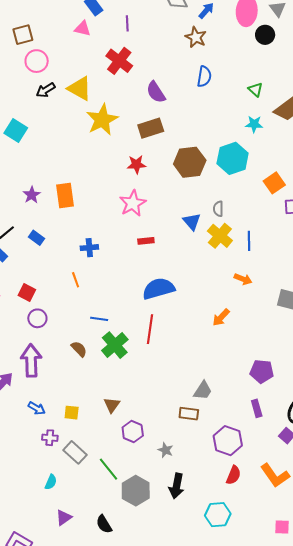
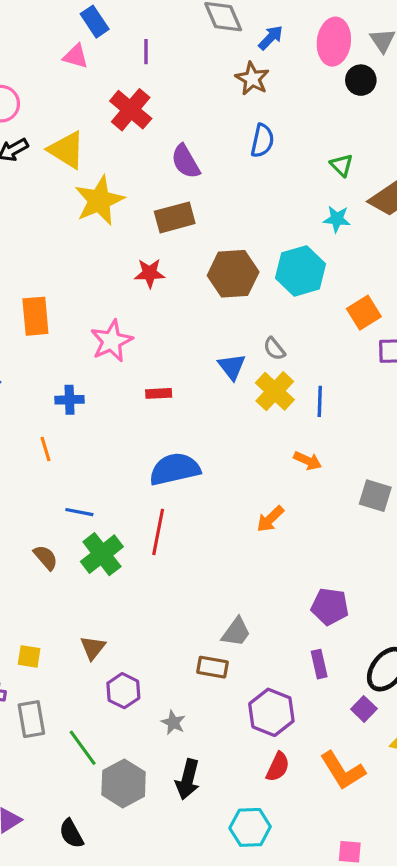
pink star: (133, 203) -> (112, 341), moved
gray semicircle: (218, 209) -> (274, 349), turned -42
gray rectangle: (75, 452) -> (31, 719), turned 35

